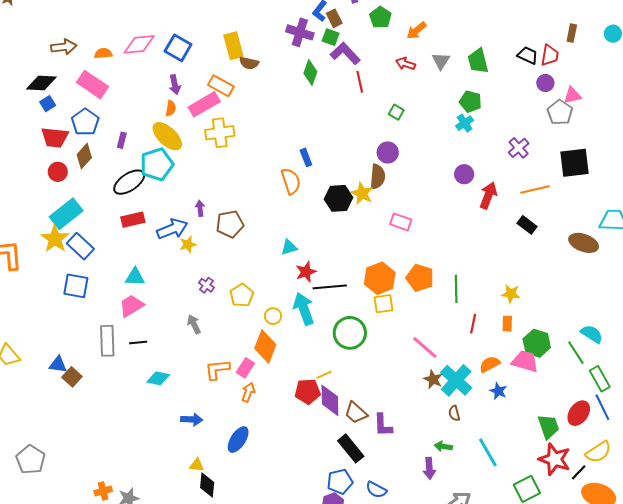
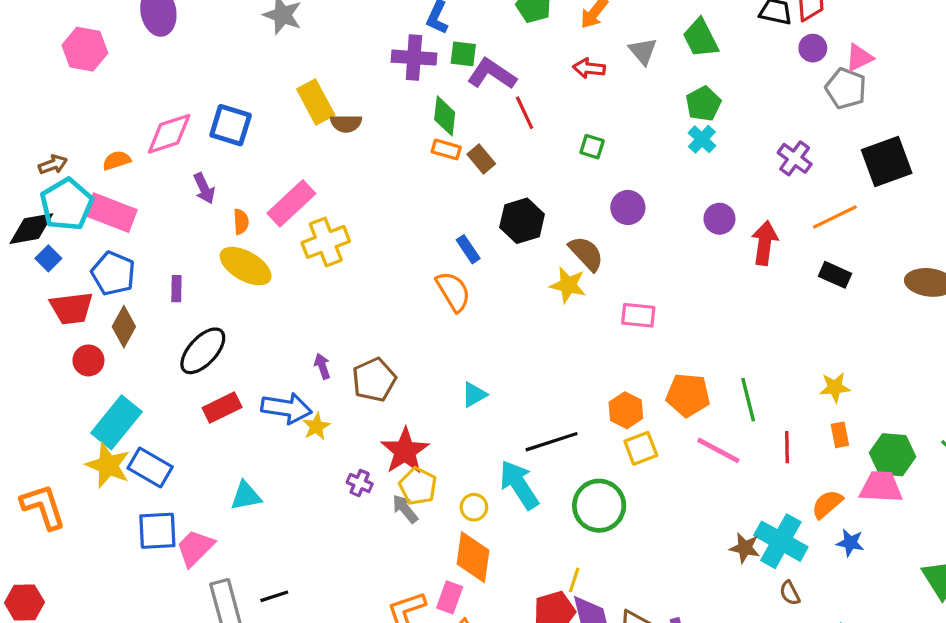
brown rectangle: (334, 18) -> (481, 159), moved
brown arrow: (64, 47) -> (53, 165), size x0.7
purple arrow: (175, 85) -> (204, 188), moved
orange rectangle: (221, 86) -> (446, 149), moved, size x0.7
green pentagon: (470, 102) -> (703, 104), turned -30
purple circle: (388, 152) -> (628, 207), moved
cyan pentagon: (157, 164) -> (67, 204), moved
brown semicircle: (378, 177) -> (586, 254), turned -35
black hexagon: (339, 198) -> (522, 221), moved
blue arrow: (172, 229) -> (286, 408), turned 44
red star: (306, 272) -> (405, 451), moved, size x1.4
orange hexagon: (380, 278) -> (626, 410), size x0.7
pink trapezoid: (131, 306) -> (195, 548), moved
gray arrow: (194, 324) -> (405, 509), moved
pink line: (425, 347) -> (718, 450), moved
yellow line: (324, 375) -> (574, 580), turned -35

